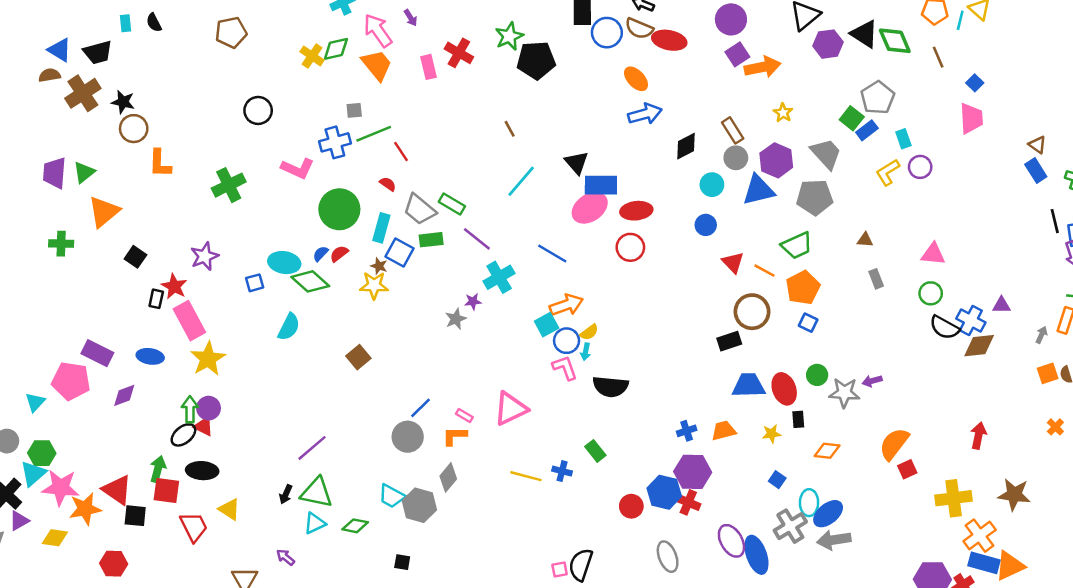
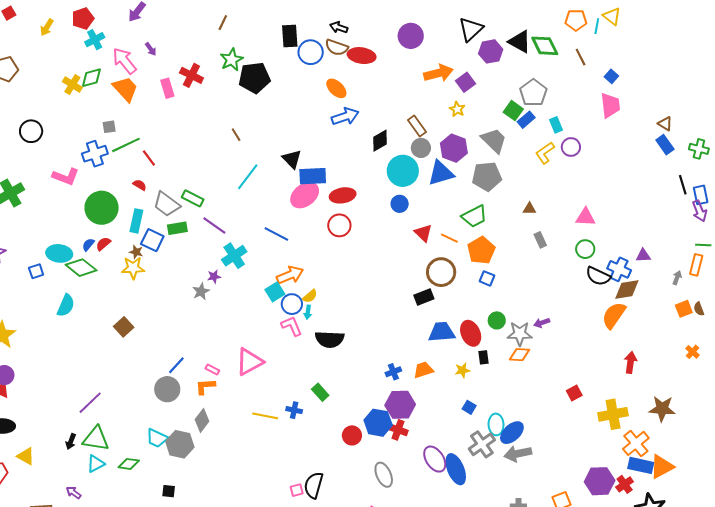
purple square: (737, 54) -> (465, 82), moved
cyan circle: (712, 185) -> (403, 171), size x1.6
orange semicircle: (894, 444) -> (614, 315), moved
orange diamond: (827, 451) -> (519, 355), moved

